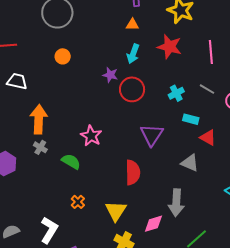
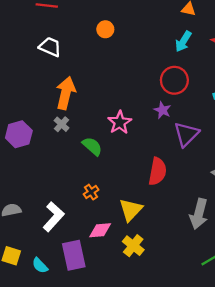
purple star: (110, 75) -> (162, 110), moved
pink diamond: (153, 224) -> (100, 230), moved

